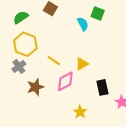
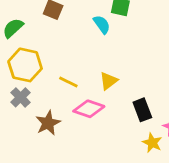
pink diamond: (65, 81) -> (89, 109), turned 55
yellow star: (80, 112) -> (152, 143), moved

